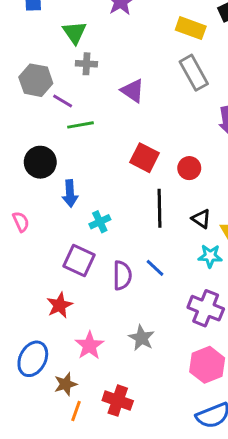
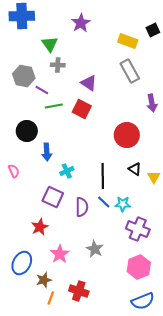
red square: (145, 158) -> (82, 109), moved
red circle: (189, 168) -> (127, 135), size x1.6
black line: (159, 208) -> (103, 176), moved
cyan star: (210, 256) -> (123, 204), moved

